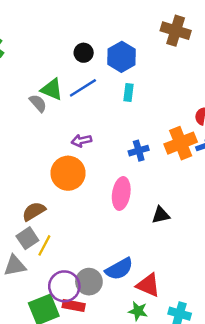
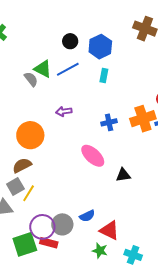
orange circle: (68, 173) -> (30, 135), moved
pink ellipse: (121, 193) -> (93, 156), turned -60
blue semicircle: (119, 269) -> (87, 216), size x0.7

